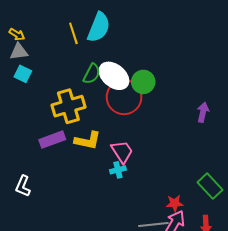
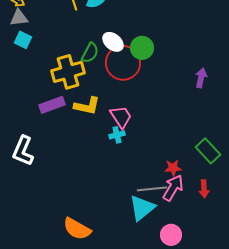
green semicircle: (92, 74) -> (90, 53), moved
white ellipse: (114, 76) -> (113, 42), size x0.7
white L-shape: (23, 186) -> (23, 151), size x1.4

